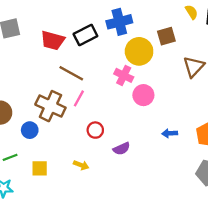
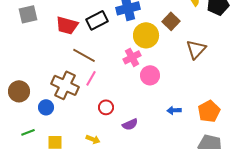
brown square: (166, 36) -> (171, 21), turned -30
pink cross: (124, 75) -> (132, 57), turned 36

